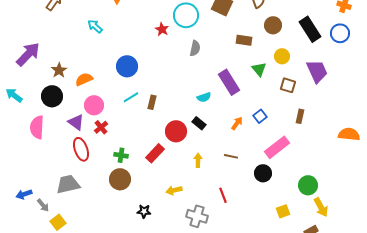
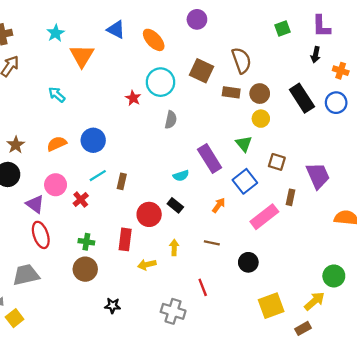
brown rectangle: (244, 40) -> (231, 92), moved
yellow circle: (282, 56) -> (261, 119), moved
purple trapezoid: (317, 71) -> (318, 176), moved
orange semicircle: (84, 79) -> (57, 144), moved
blue square: (260, 116) -> (245, 181), moved, size x1.5
red cross: (101, 127) -> (81, 200), moved
pink rectangle: (277, 147) -> (264, 217), moved
red rectangle: (155, 153) -> (125, 239), turned -36
green circle: (308, 185) -> (334, 276), moved
yellow arrow: (174, 190) -> (147, 265), moved
yellow arrow: (321, 207) -> (314, 301), turned -102
yellow square: (283, 211) -> (271, 306), size x1.6

